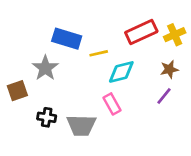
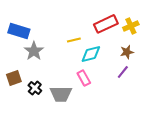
blue rectangle: (67, 39) -> (19, 31), moved
brown square: (17, 91) -> (14, 78), moved
black cross: (47, 117) -> (35, 88), turned 32

